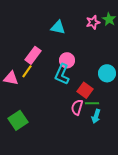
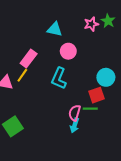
pink circle: (67, 60) -> (68, 51), moved
red square: (85, 90) -> (96, 95), moved, turned 35
cyan arrow: (96, 116) -> (75, 125), moved

